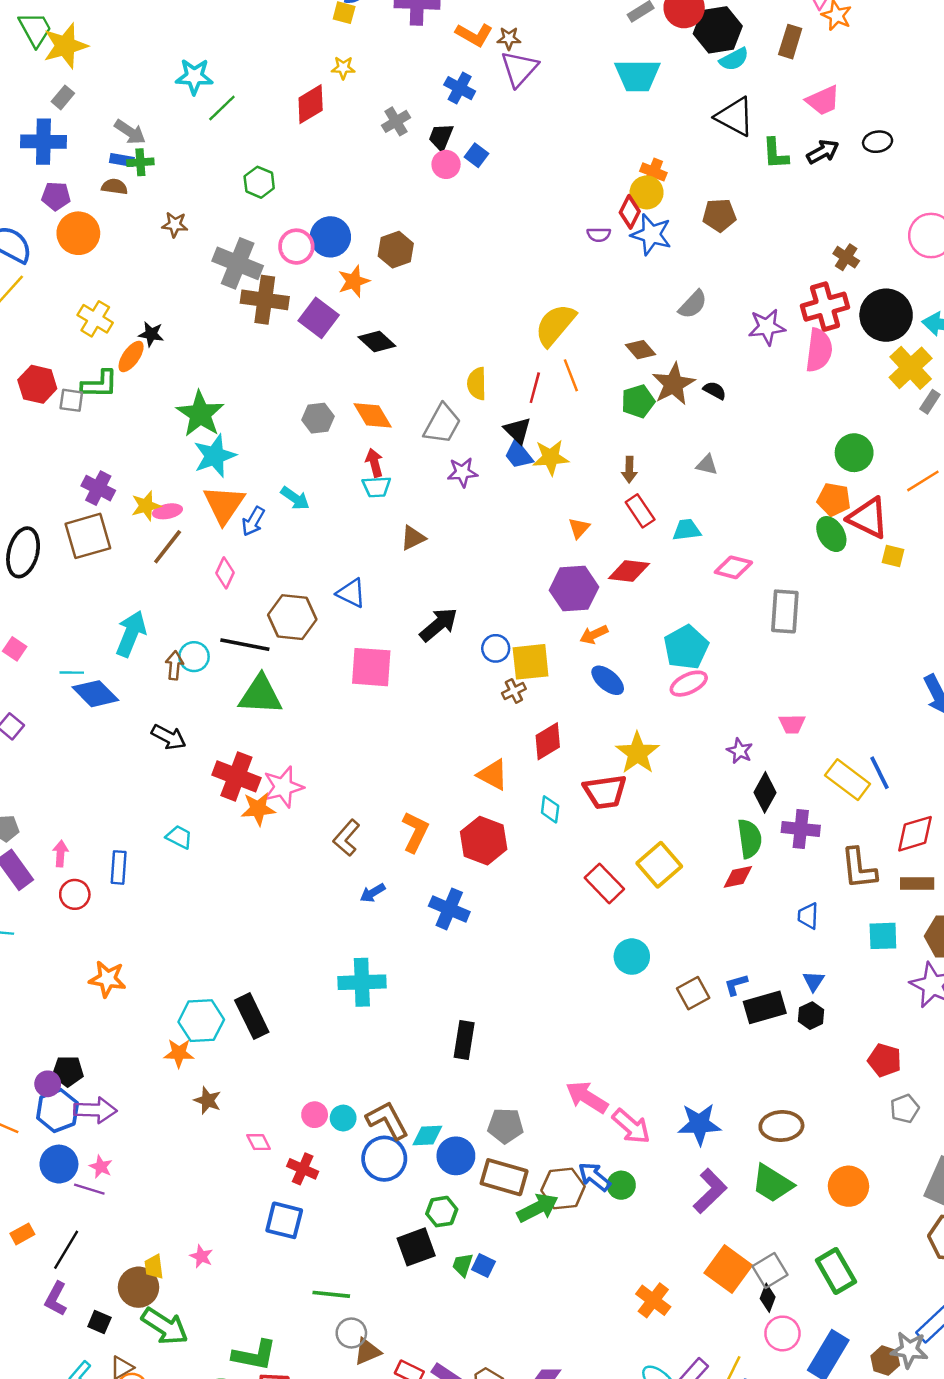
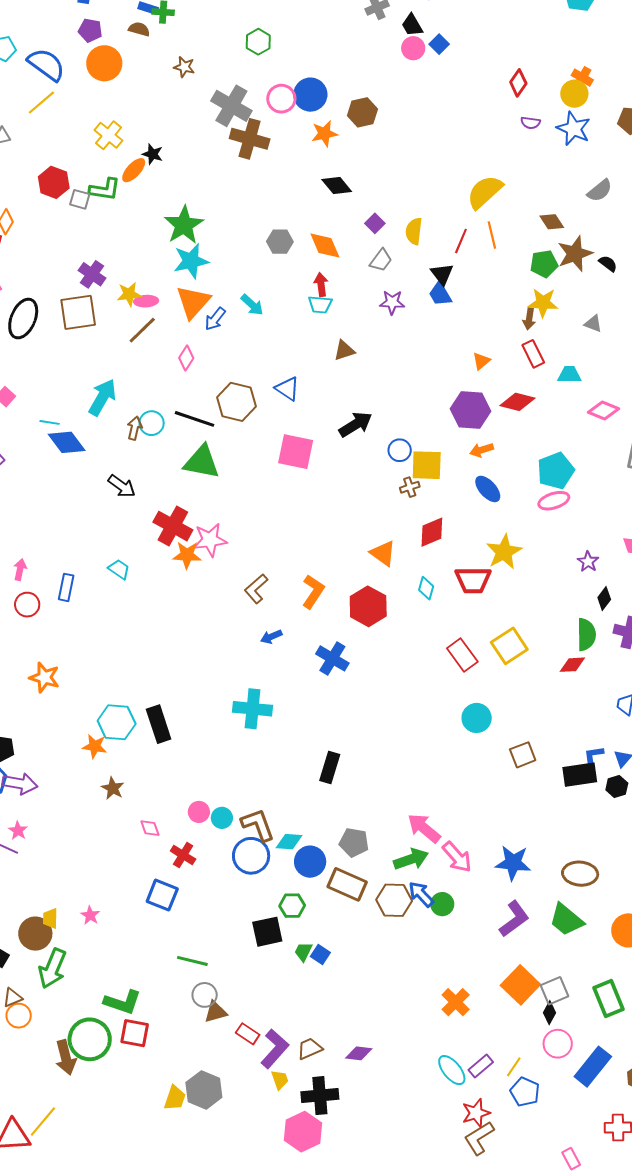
black trapezoid: (441, 137) -> (412, 25), turned -60
red diamond: (630, 212) -> (518, 83), moved
purple square: (319, 318) -> (375, 223), moved, size x0.6
gray trapezoid: (442, 424) -> (381, 260), size x0.7
yellow star: (551, 457) -> (543, 303), moved
black diamond: (765, 792) -> (604, 599), size x0.7
blue L-shape: (736, 985) -> (594, 755), moved
green arrow: (538, 1208) -> (411, 859), moved
green arrow: (165, 1326) -> (52, 968), turned 72

